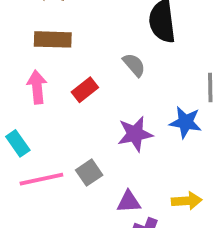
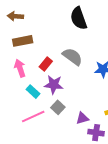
gray semicircle: (134, 65) -> (72, 57), moved, size x1.5
purple star: (135, 134) -> (54, 85), moved, turned 30
cyan rectangle: (18, 143) -> (33, 92), moved

